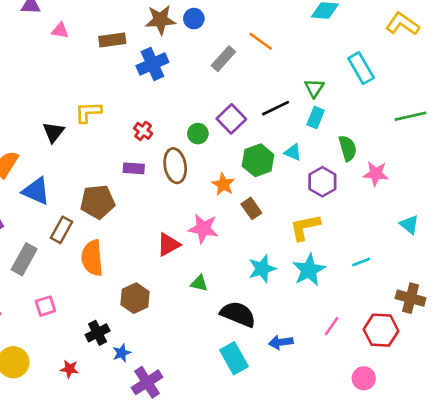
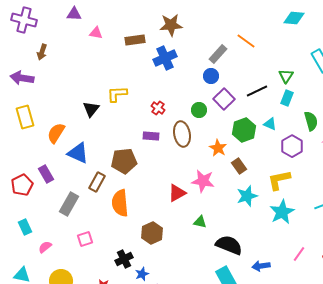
blue circle: (194, 19) -> (211, 76), moved
cyan star: (262, 269) -> (247, 196), moved

